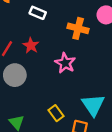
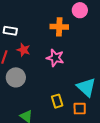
white rectangle: (38, 13) -> (10, 31), moved
yellow rectangle: (56, 113) -> (57, 101), turned 32

